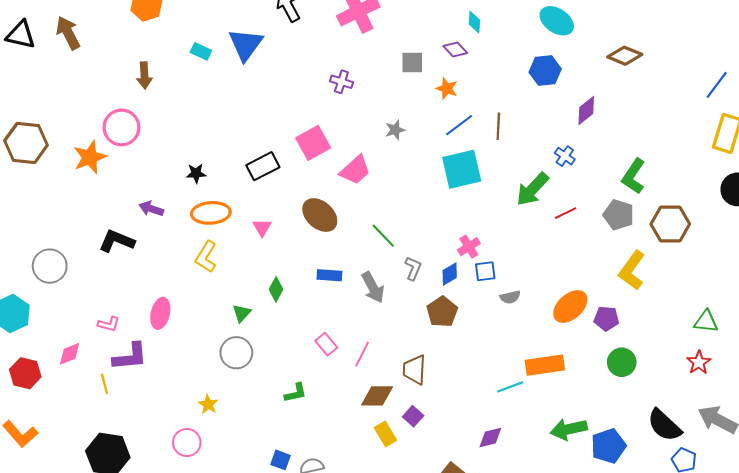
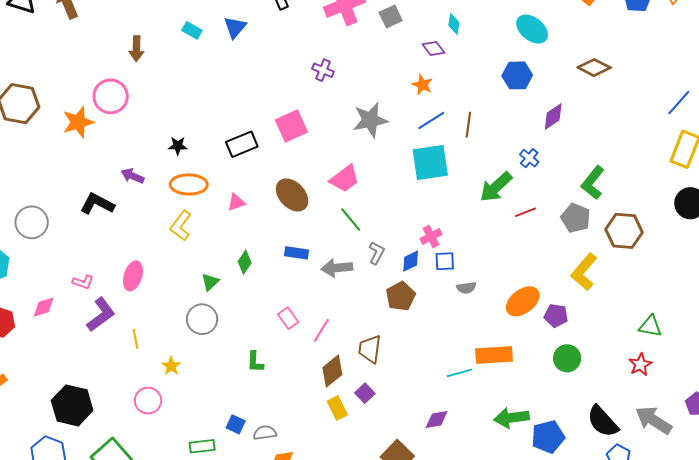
blue triangle: (246, 44) -> (235, 27), size x0.7
gray square: (412, 63) -> (391, 16), moved, turned -30
gray star: (395, 130) -> (370, 120), size x1.8
pink trapezoid: (355, 170) -> (345, 179), moved
pink triangle: (262, 228) -> (236, 202), turned 36
gray arrow: (373, 287) -> (337, 268), turned 108
purple L-shape: (130, 357) -> (101, 315), turned -36
yellow line: (104, 384) -> (136, 339), moved
green L-shape: (296, 393) -> (255, 362), turned 100
brown diamond: (377, 396) -> (332, 371), turned -44

